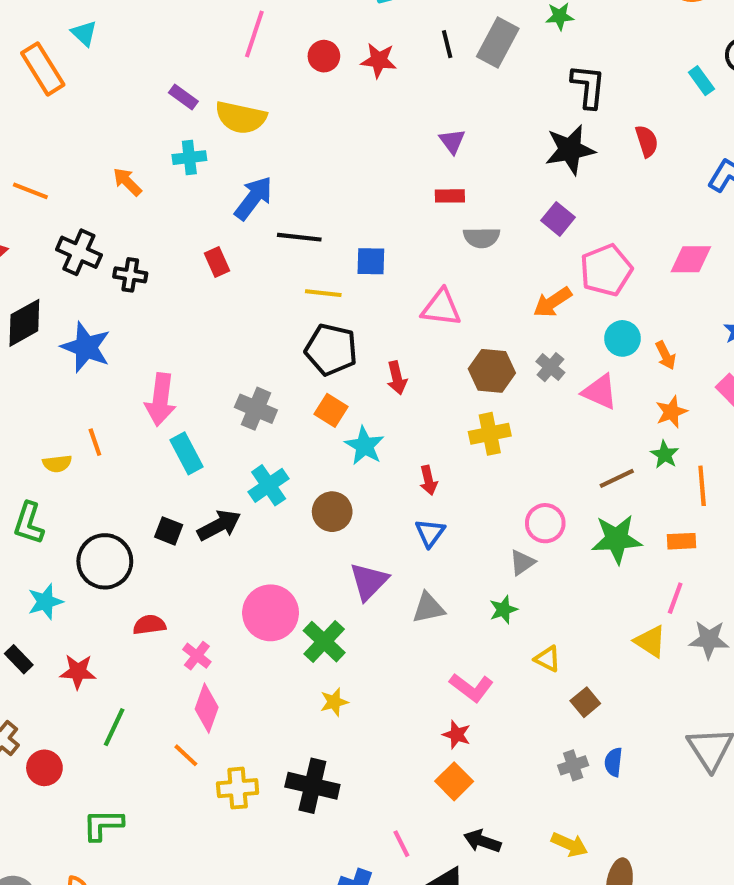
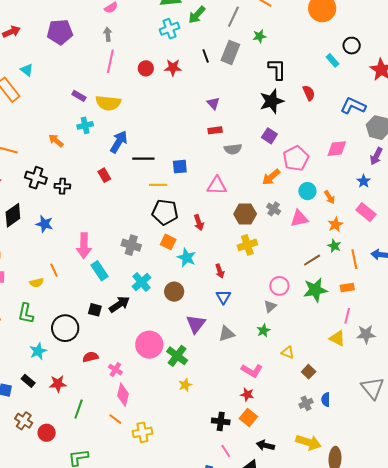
blue star: (86, 347) -> (44, 224), size x0.7
pink triangle: (600, 392) -> (299, 218), turned -30
black cross: (312, 786) -> (221, 421), moved, size x0.7
yellow arrow: (570, 845) -> (308, 442), size x1.4

